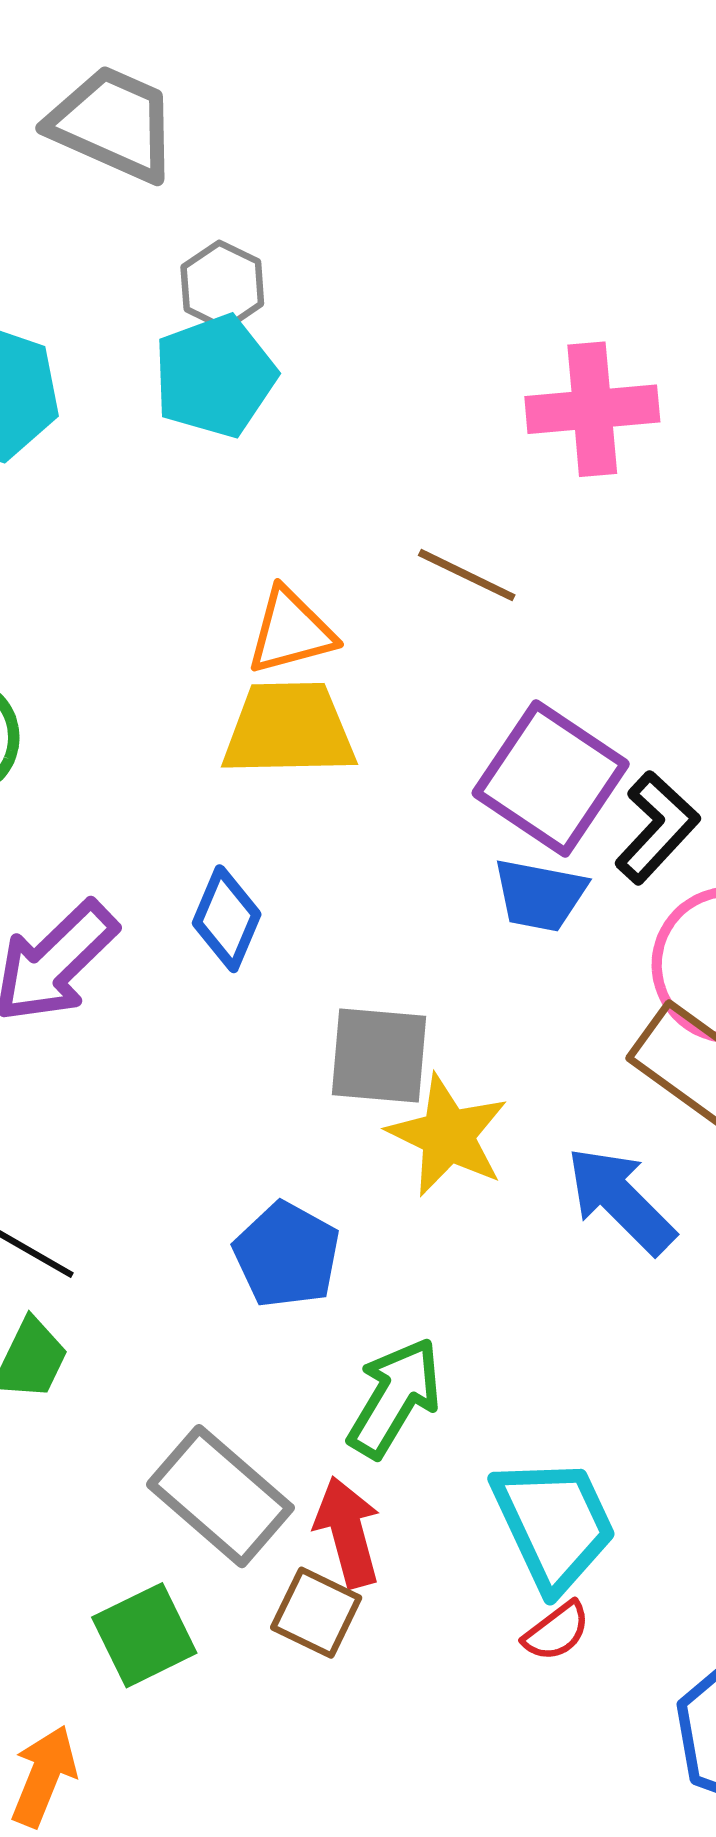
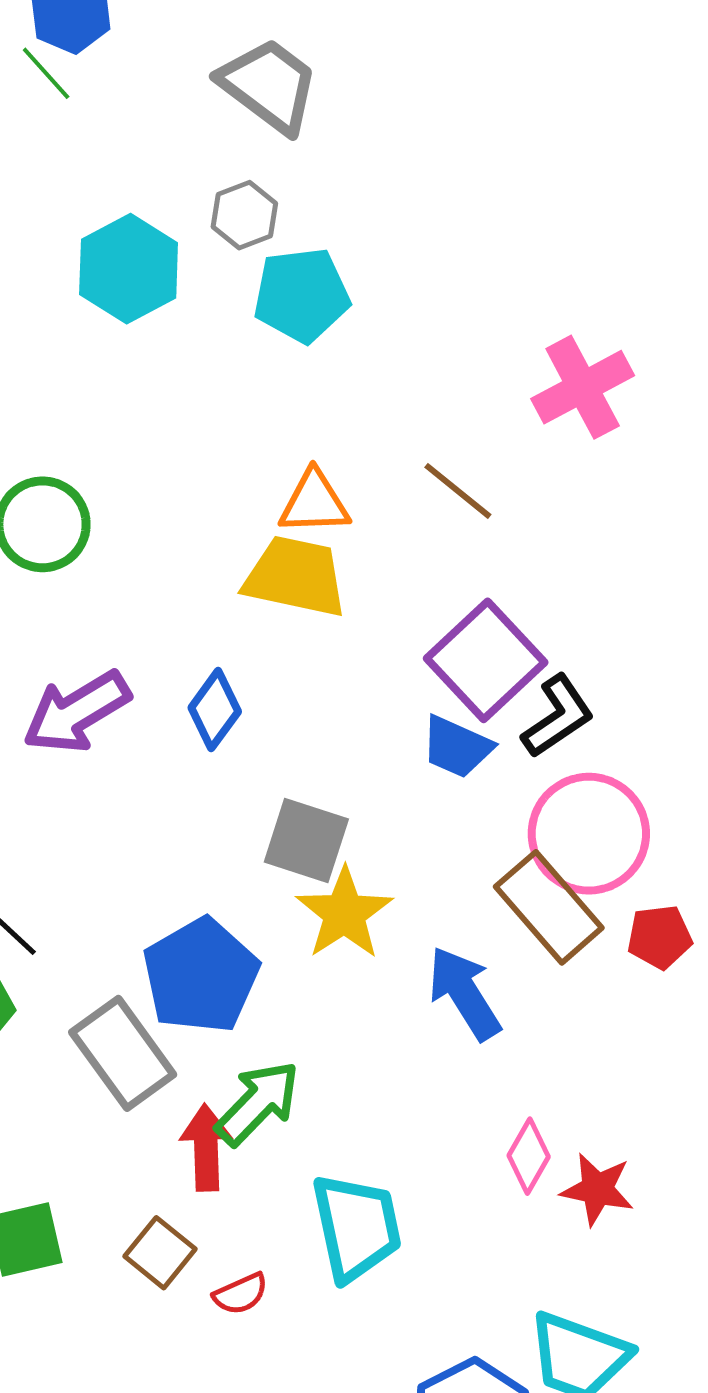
gray hexagon: (222, 285) -> (244, 215), moved
pink cross: (592, 409) -> (583, 387), turned -36
blue pentagon: (287, 1255) -> (201, 976), size x1.4
gray rectangle: (220, 1496) -> (123, 1053), moved
red arrow: (348, 1532) -> (206, 1148), moved
red semicircle: (557, 1631) -> (241, 1294), moved

